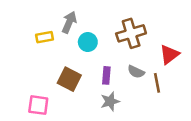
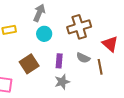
gray arrow: (69, 22) -> (39, 13), moved
red triangle: (169, 54) -> (110, 44), turned -42
brown square: (69, 79) -> (29, 64), turned 30

